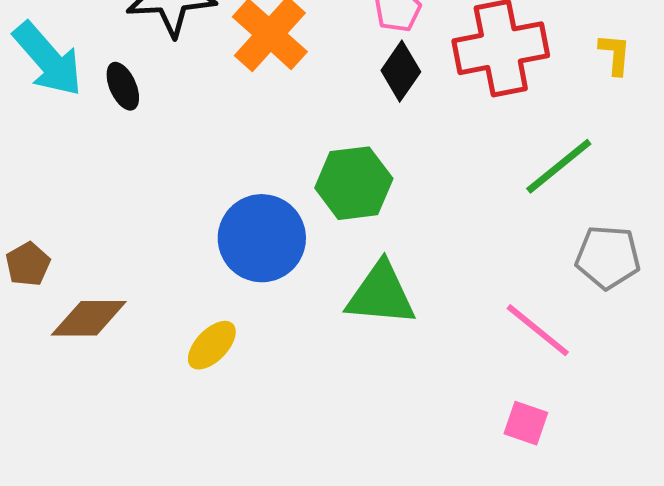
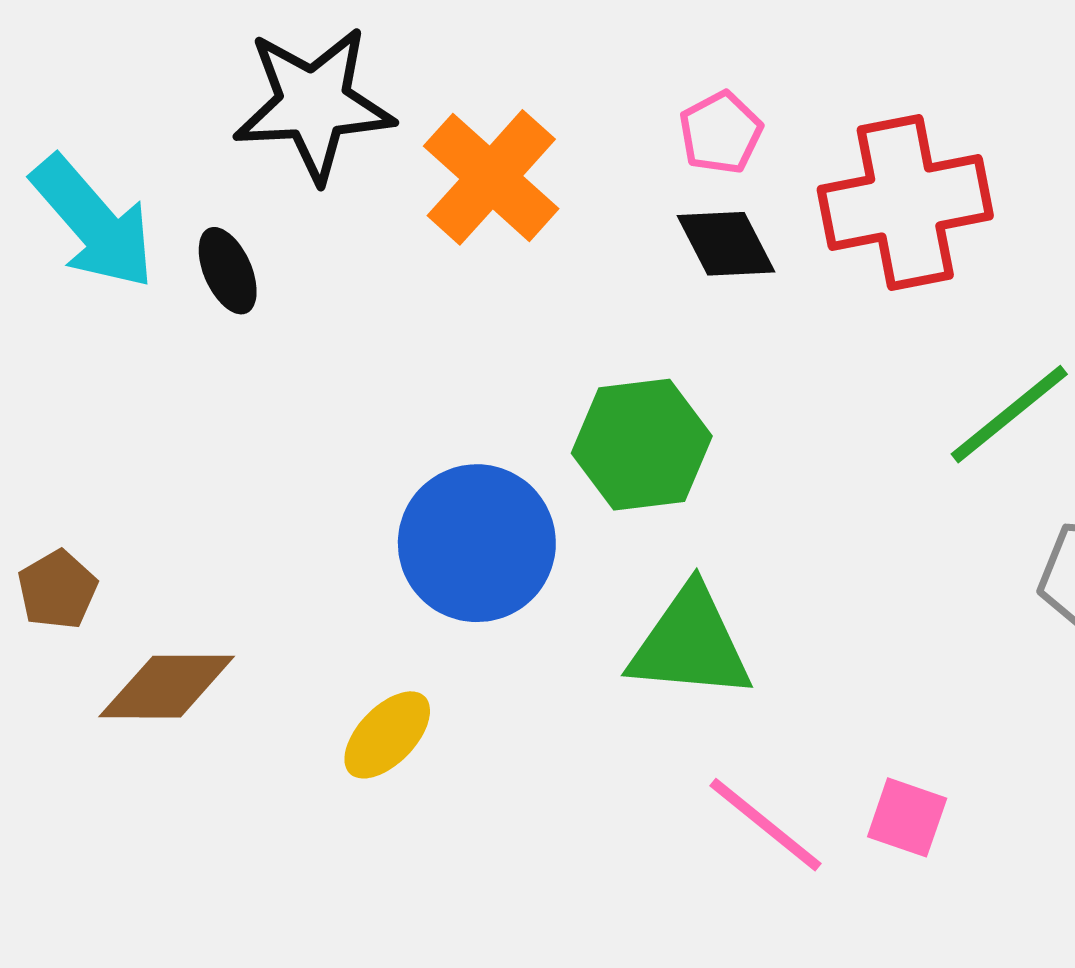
black diamond: (401, 71) -> (726, 244), turned -62
pink line: (538, 330) -> (765, 825), moved
pink square: (526, 423) -> (907, 817), moved

